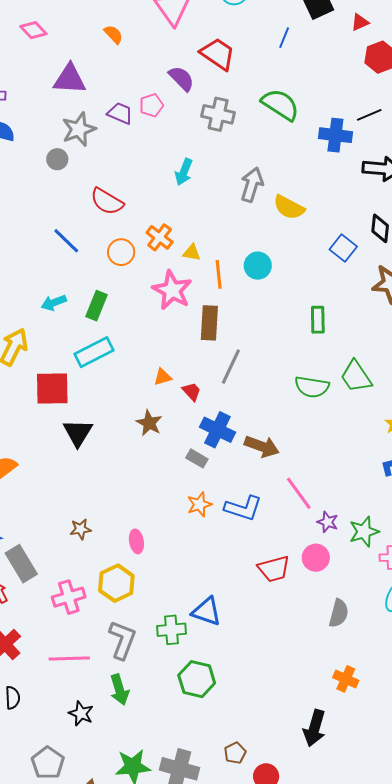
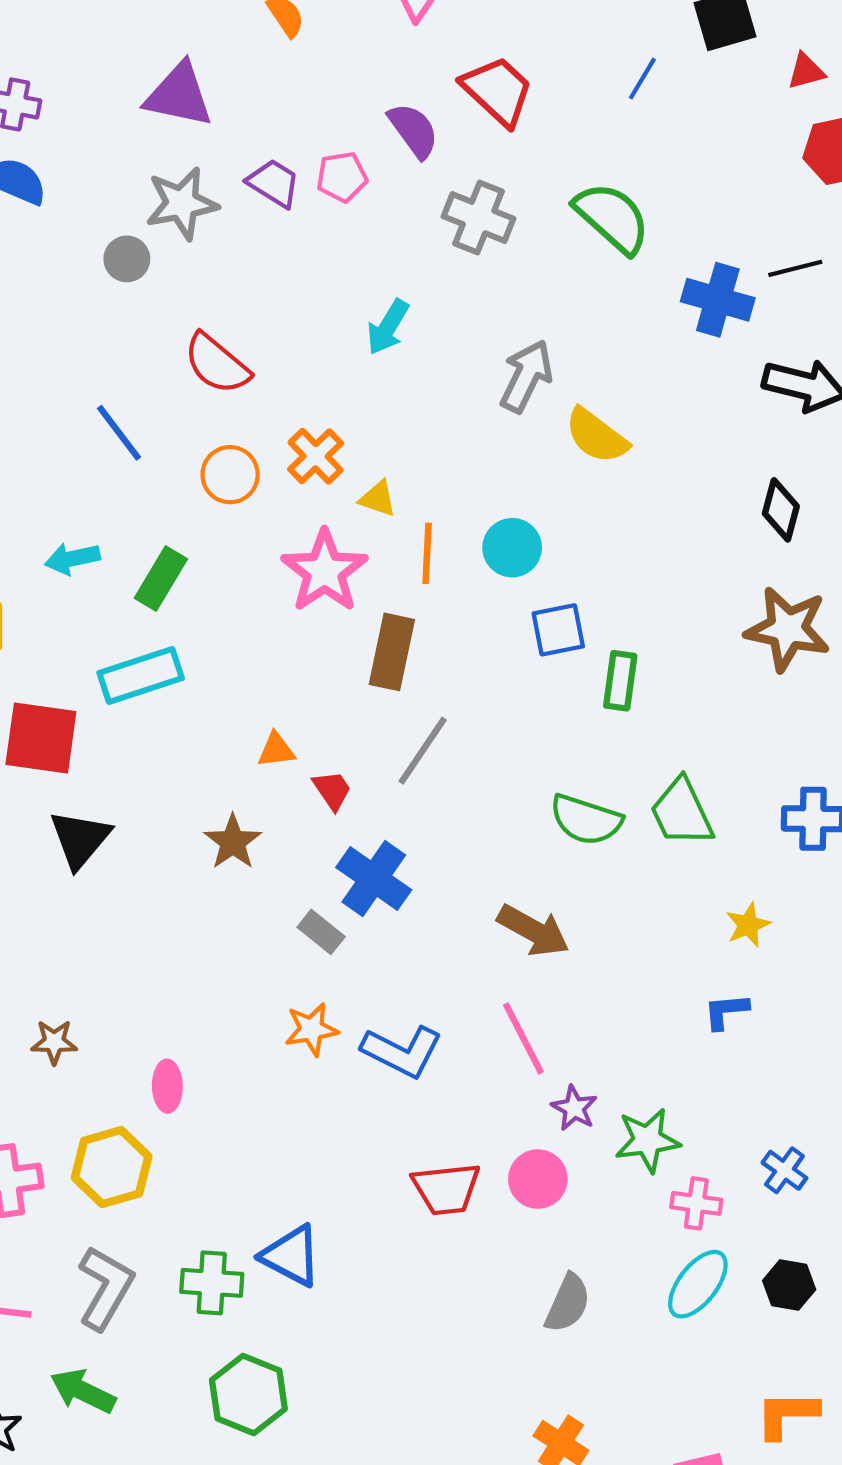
blue square: (343, 248) -> (558, 630), moved, turned 32
brown arrow: (262, 446) -> (533, 931), moved
green arrow: (119, 690) -> (83, 1391), turned 124

